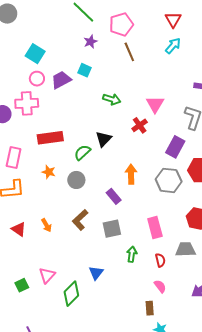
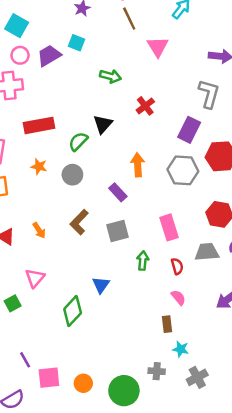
pink triangle: (155, 104) -> (158, 47), moved
pink triangle: (47, 275) -> (35, 278), moved

